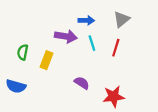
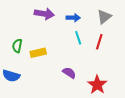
purple arrow: (66, 36) -> (44, 14), moved
yellow rectangle: (47, 60) -> (38, 53), turned 56
red star: (114, 96) -> (97, 85), turned -30

